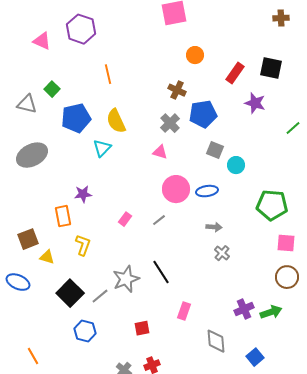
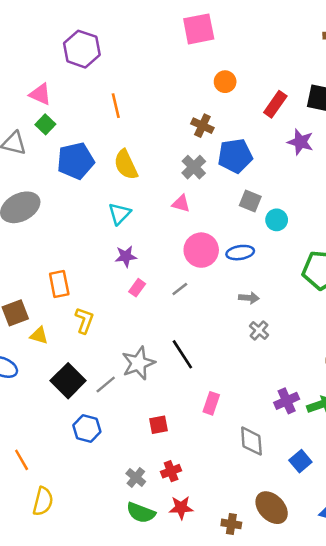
pink triangle: (42, 41) -> (40, 94), moved
cyan triangle: (102, 148) -> (120, 214), moved
purple star: (83, 194) -> (126, 256), moved

